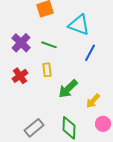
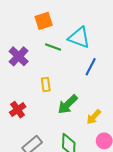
green line: (49, 45) -> (53, 47), moved
red cross: (20, 76) -> (18, 110), moved

